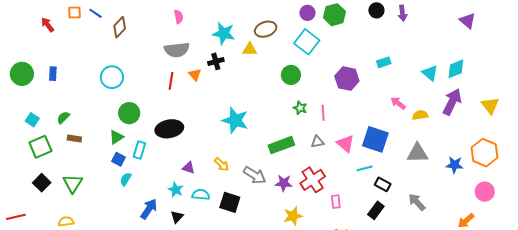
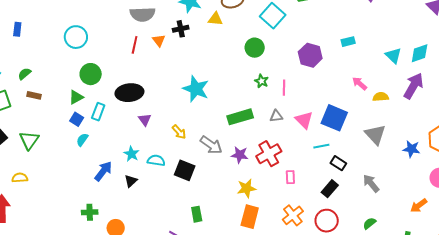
gray triangle: (417, 153) -> (375, 135), turned 45
purple triangle: (189, 168) -> (145, 120), moved, turned 32

